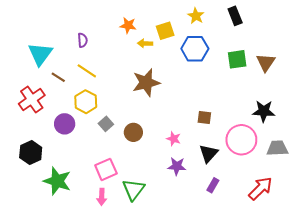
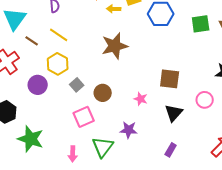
brown square: (204, 118) -> (170, 79), size x1.5
pink circle: (241, 140) -> (205, 100), size x0.6
purple star: (177, 166) -> (129, 130), moved
pink square: (106, 169) -> (84, 117), moved
purple rectangle: (213, 185) -> (171, 150), moved

